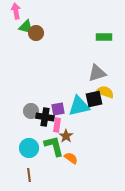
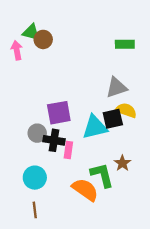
pink arrow: (16, 11) -> (17, 50), moved
purple square: (58, 109) -> (59, 113), moved, size x1.5
brown star: (66, 136) -> (122, 163), moved
green L-shape: (54, 146) -> (102, 175), moved
orange semicircle: (71, 158) -> (85, 190), size x1.6

